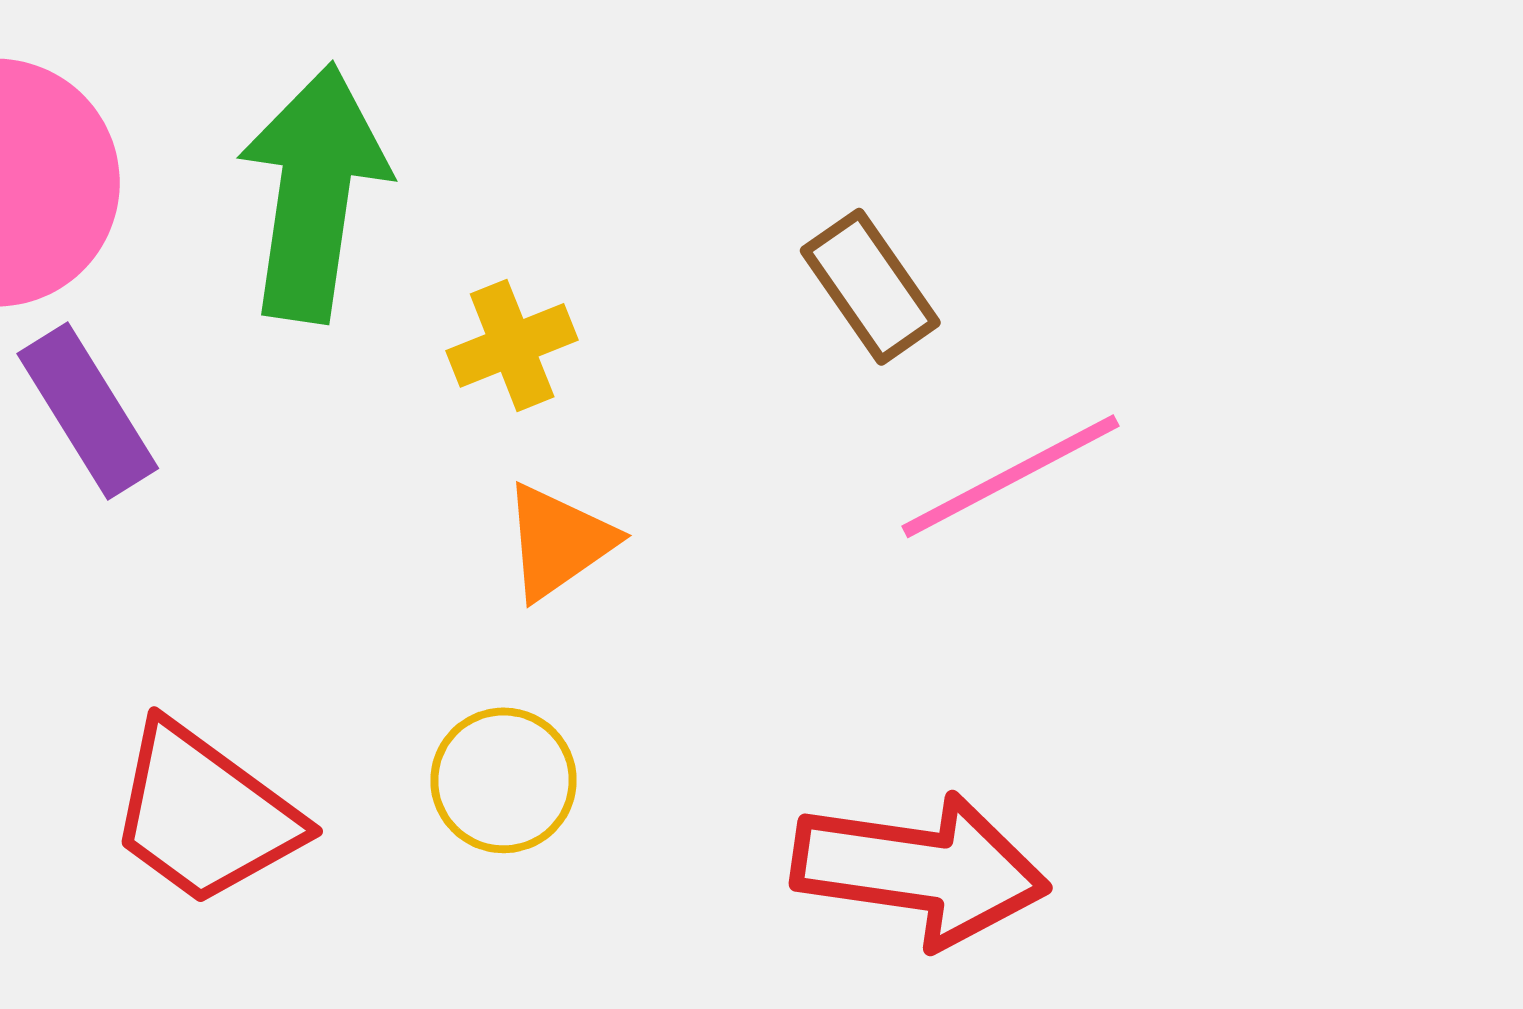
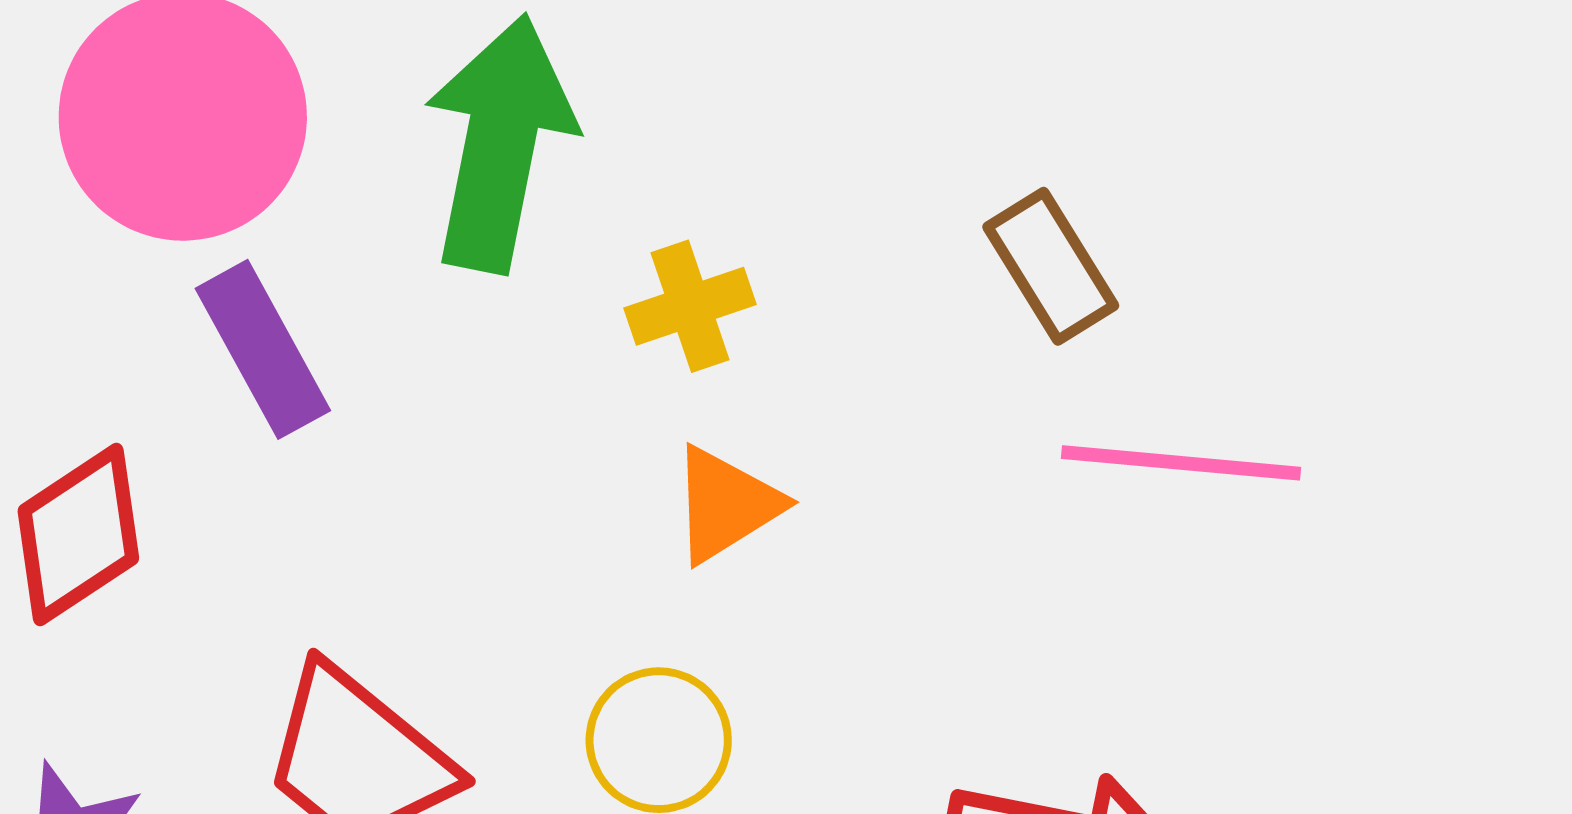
pink line: (1011, 476) -> (1181, 463), turned 30

